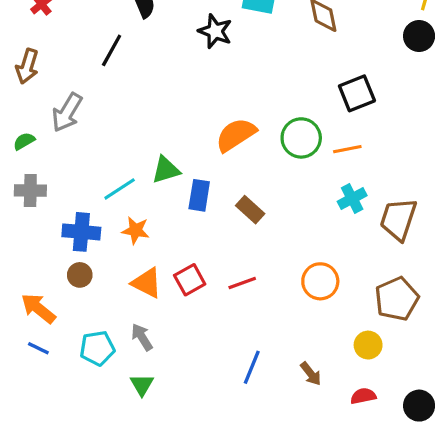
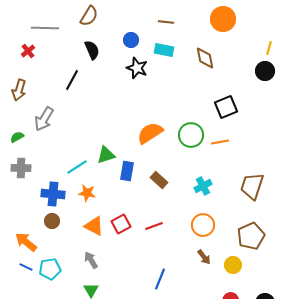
cyan cross: (352, 198) -> (203, 186), moved
cyan pentagon: (97, 348) -> (50, 269), moved
brown arrow: (311, 374) -> (204, 257), moved

